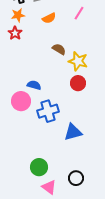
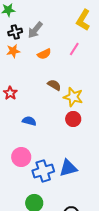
red star: (15, 33) -> (10, 93), moved
pink circle: (21, 101) -> (21, 157), moved
blue cross: (48, 111) -> (43, 171), moved

